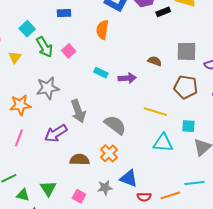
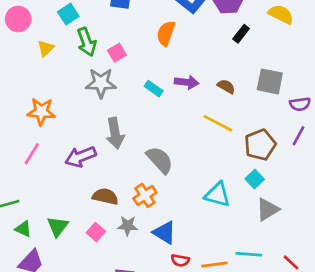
black rectangle: (163, 12) -> (241, 34), moved, turned -40
purple arrow: (127, 78) -> (187, 82), moved
brown pentagon: (186, 87) -> (260, 145), moved, turned 30
gray star: (48, 88) -> (101, 83), moved
yellow line: (155, 112) -> (218, 123), moved
cyan square: (188, 126) -> (255, 179), turned 32
gray star: (105, 188) -> (128, 226), moved
pink square: (79, 196) -> (96, 232), moved

